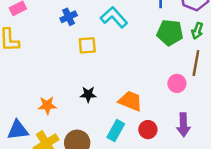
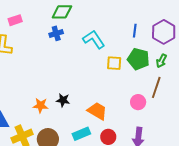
yellow square: (87, 45) -> (114, 63), moved
orange star: (47, 105) -> (41, 105), moved
cyan rectangle: (116, 131) -> (81, 134), turned 30

